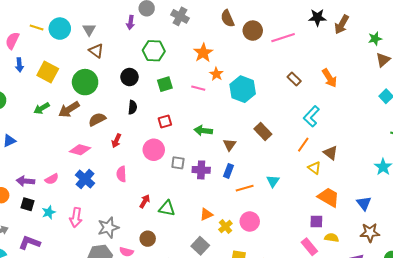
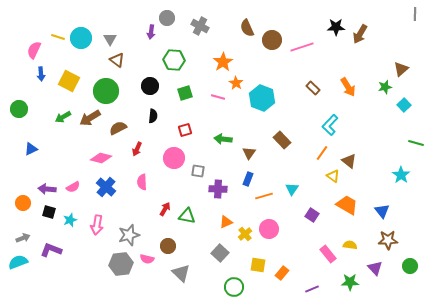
green star: (375, 39) -> (385, 87), moved
purple cross: (201, 170) -> (218, 189), moved
purple square: (316, 221) -> (312, 215), moved, turned 32

